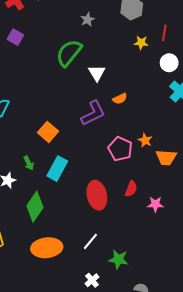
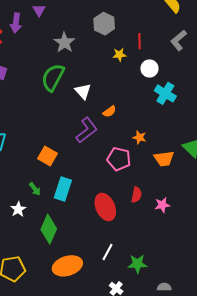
gray star: (88, 20) -> (64, 43), size x1.5
orange star: (145, 140) -> (139, 137), moved

